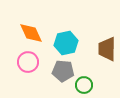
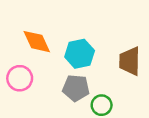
pink circle: (28, 62) -> (20, 78), moved

